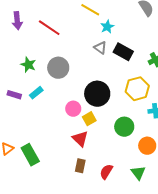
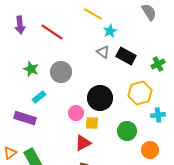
purple rectangle: (14, 95) -> (25, 118), moved, size x1.5
yellow square: (89, 119) -> (92, 123), turned 32
red triangle: (80, 139) -> (83, 143), turned 48

